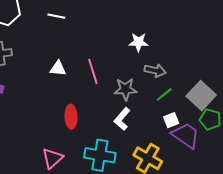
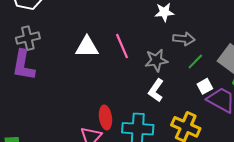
white triangle: (58, 68) -> (87, 47), size x1.4
red ellipse: (71, 117) -> (106, 117), moved

